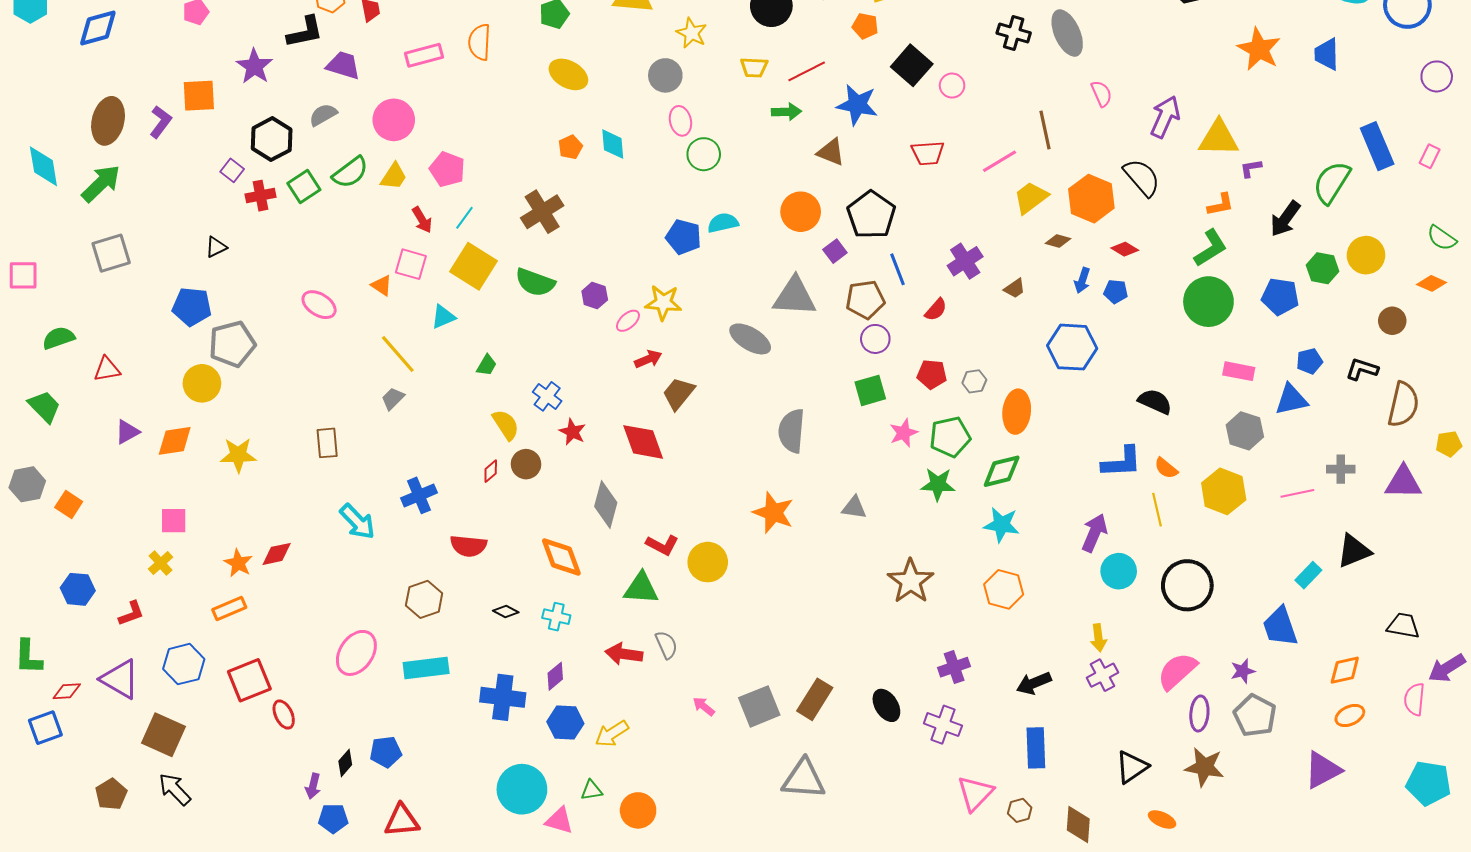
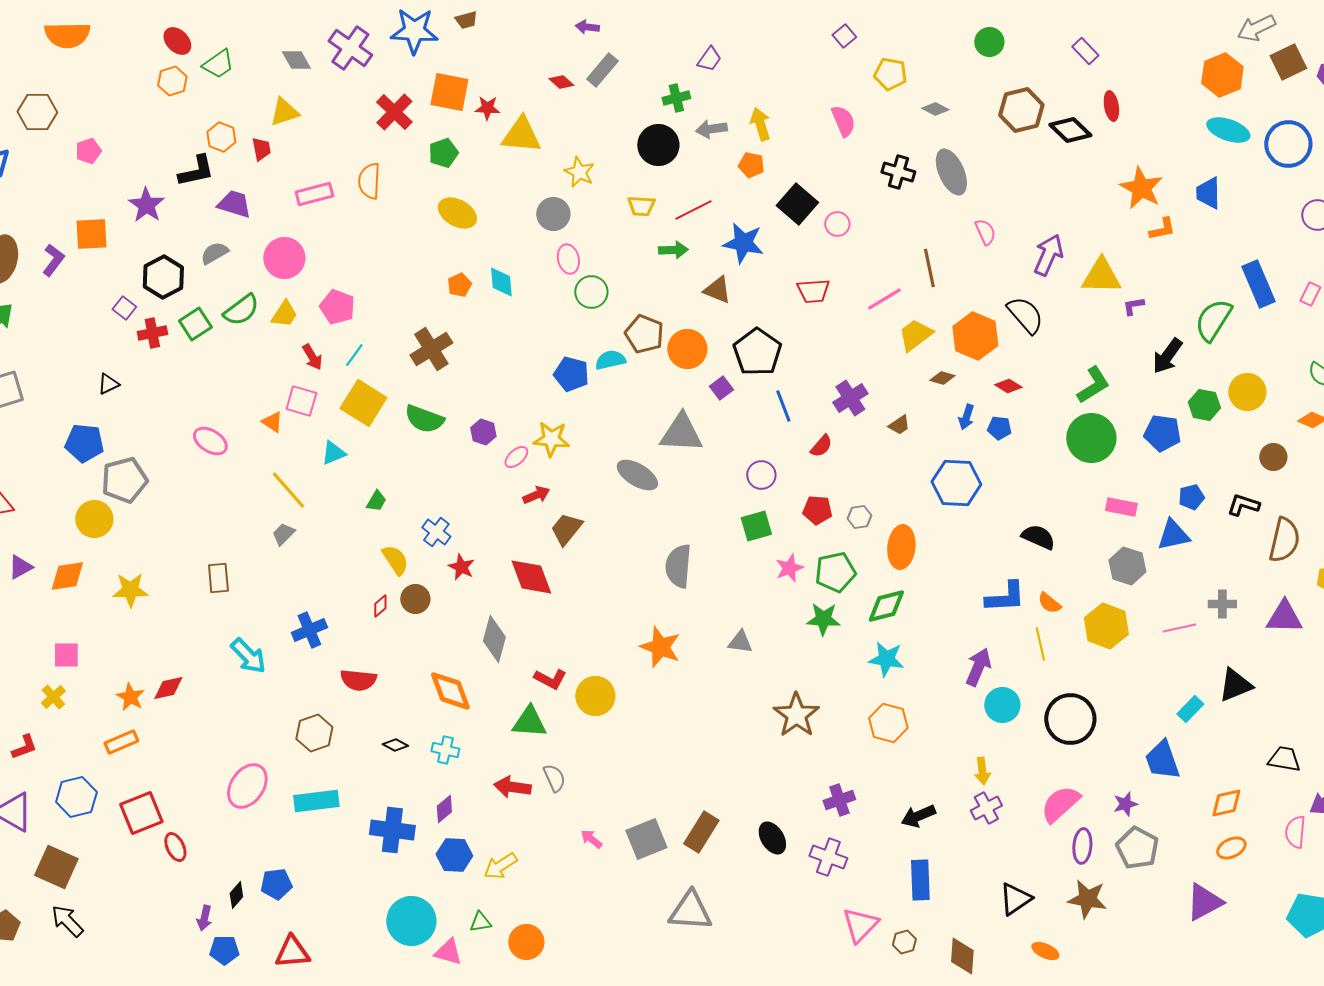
orange L-shape: (1221, 205) -> (1162, 229), moved
brown pentagon: (865, 300) -> (644, 334), moved, turned 30

